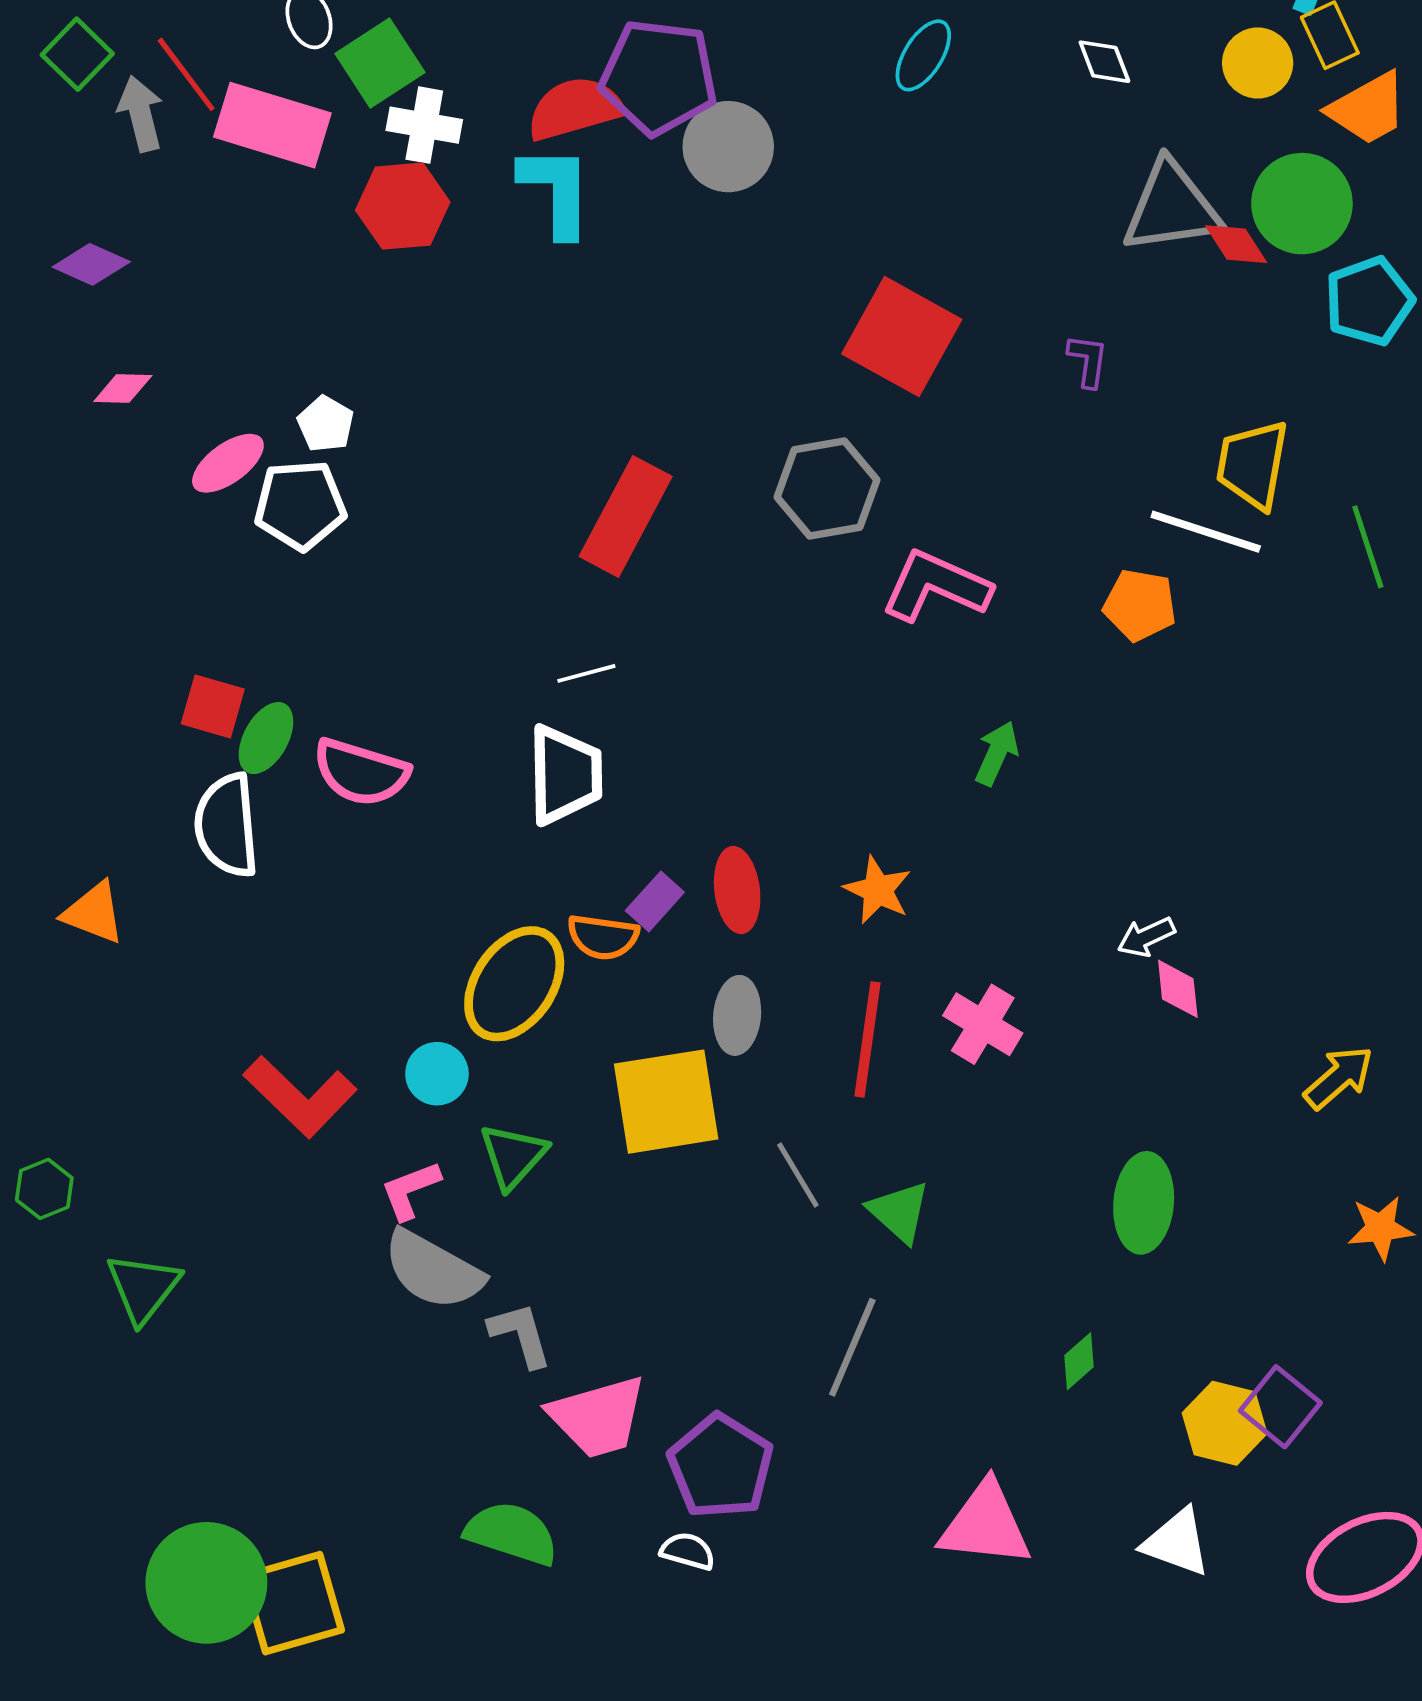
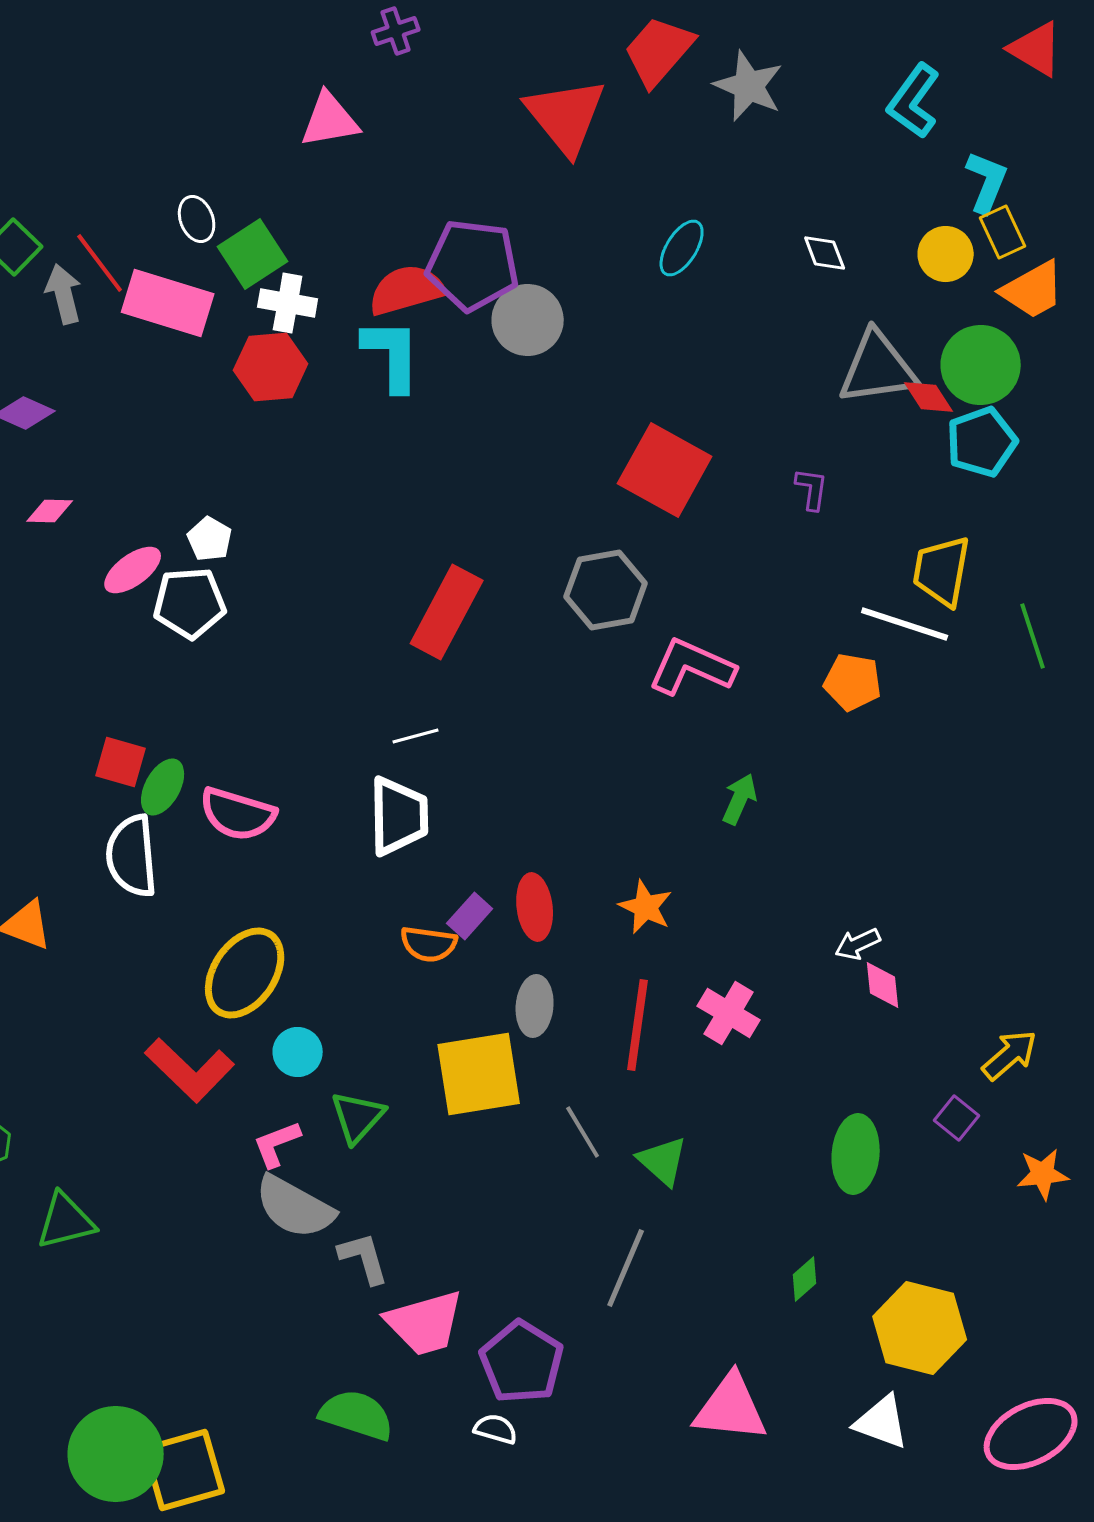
cyan pentagon: (1369, 301) -> (982, 442), moved
yellow ellipse: (514, 984) -> (245, 973), moved
green triangle: (143, 1288) -> (66, 1221), turned 38
purple square: (1280, 1407) -> (957, 1118), moved, size x0.7
yellow hexagon: (1225, 1423) -> (920, 1328), size x1.4

